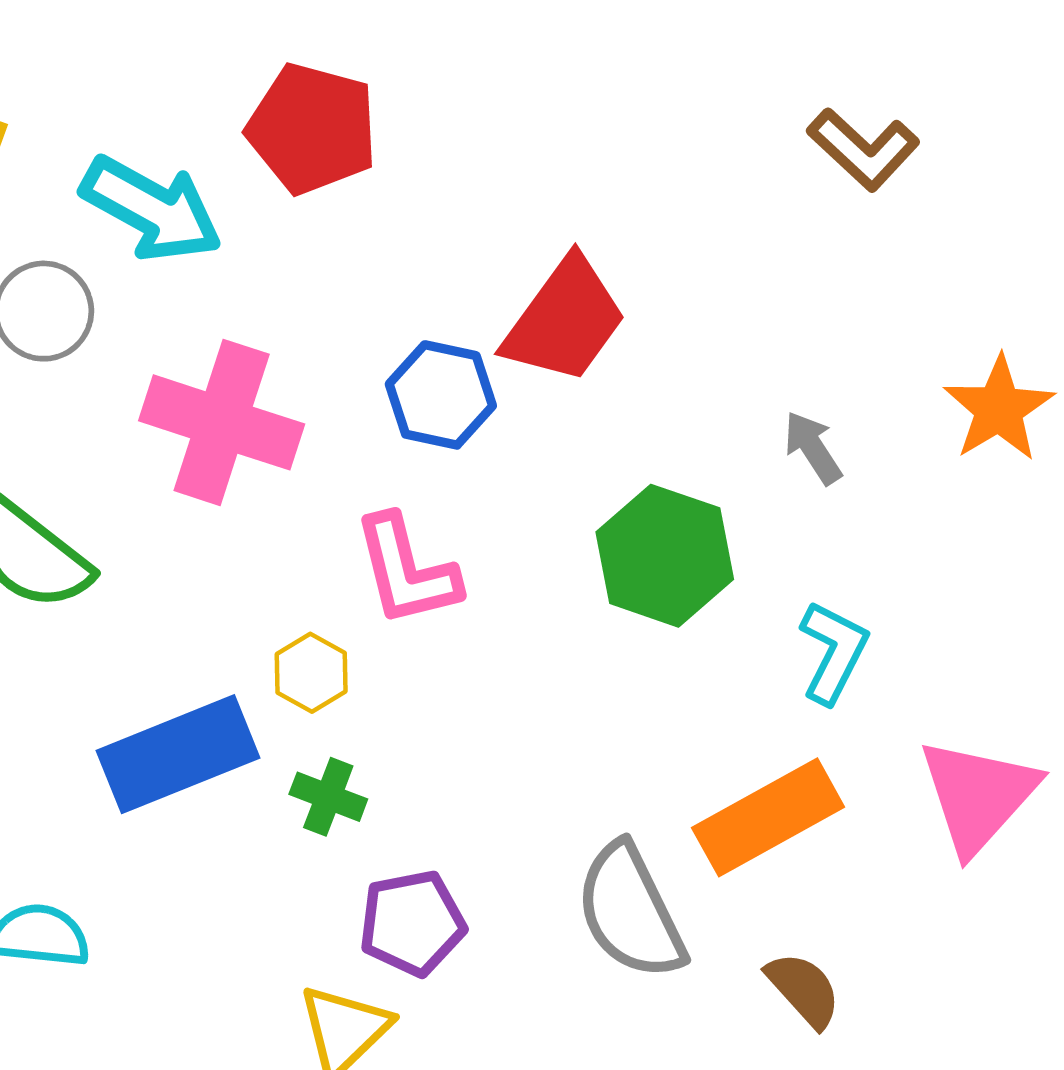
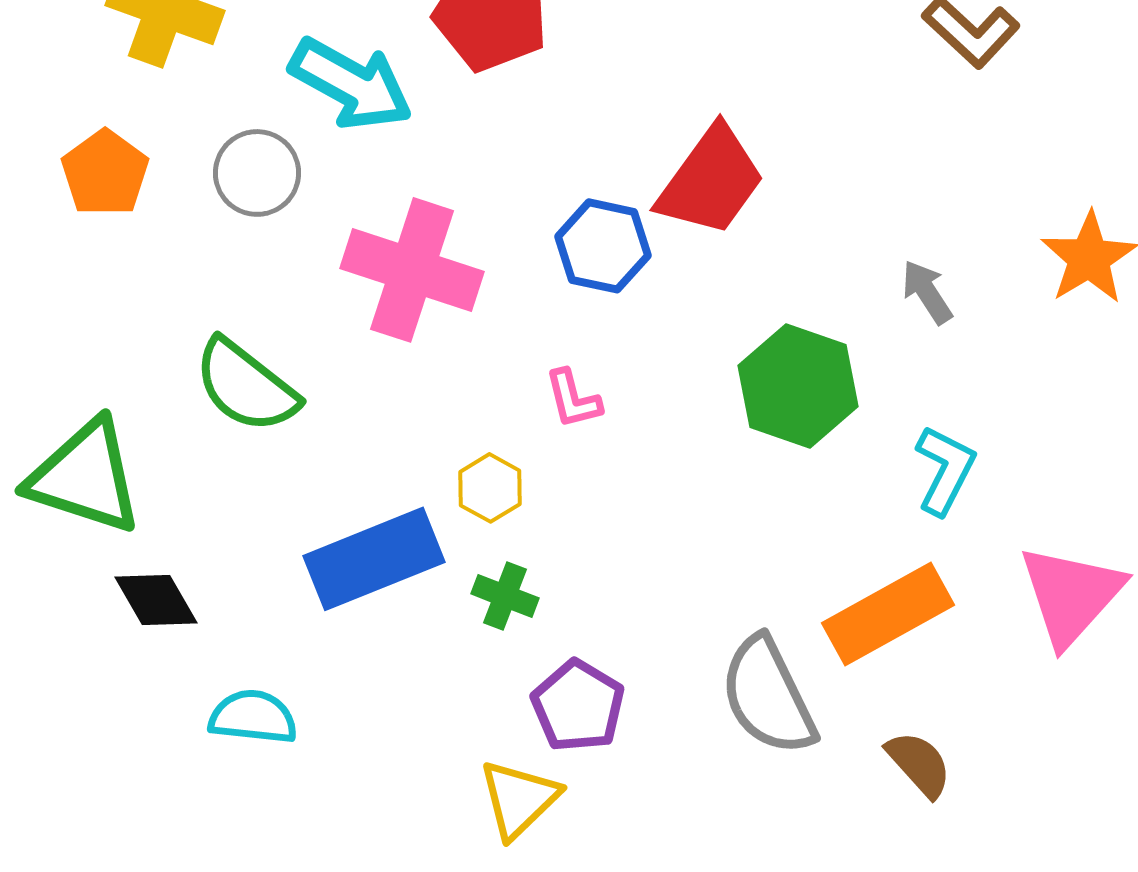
pink L-shape: (406, 571) -> (573, 399), size x0.6
purple pentagon: (412, 923) -> (578, 706), turned -30

